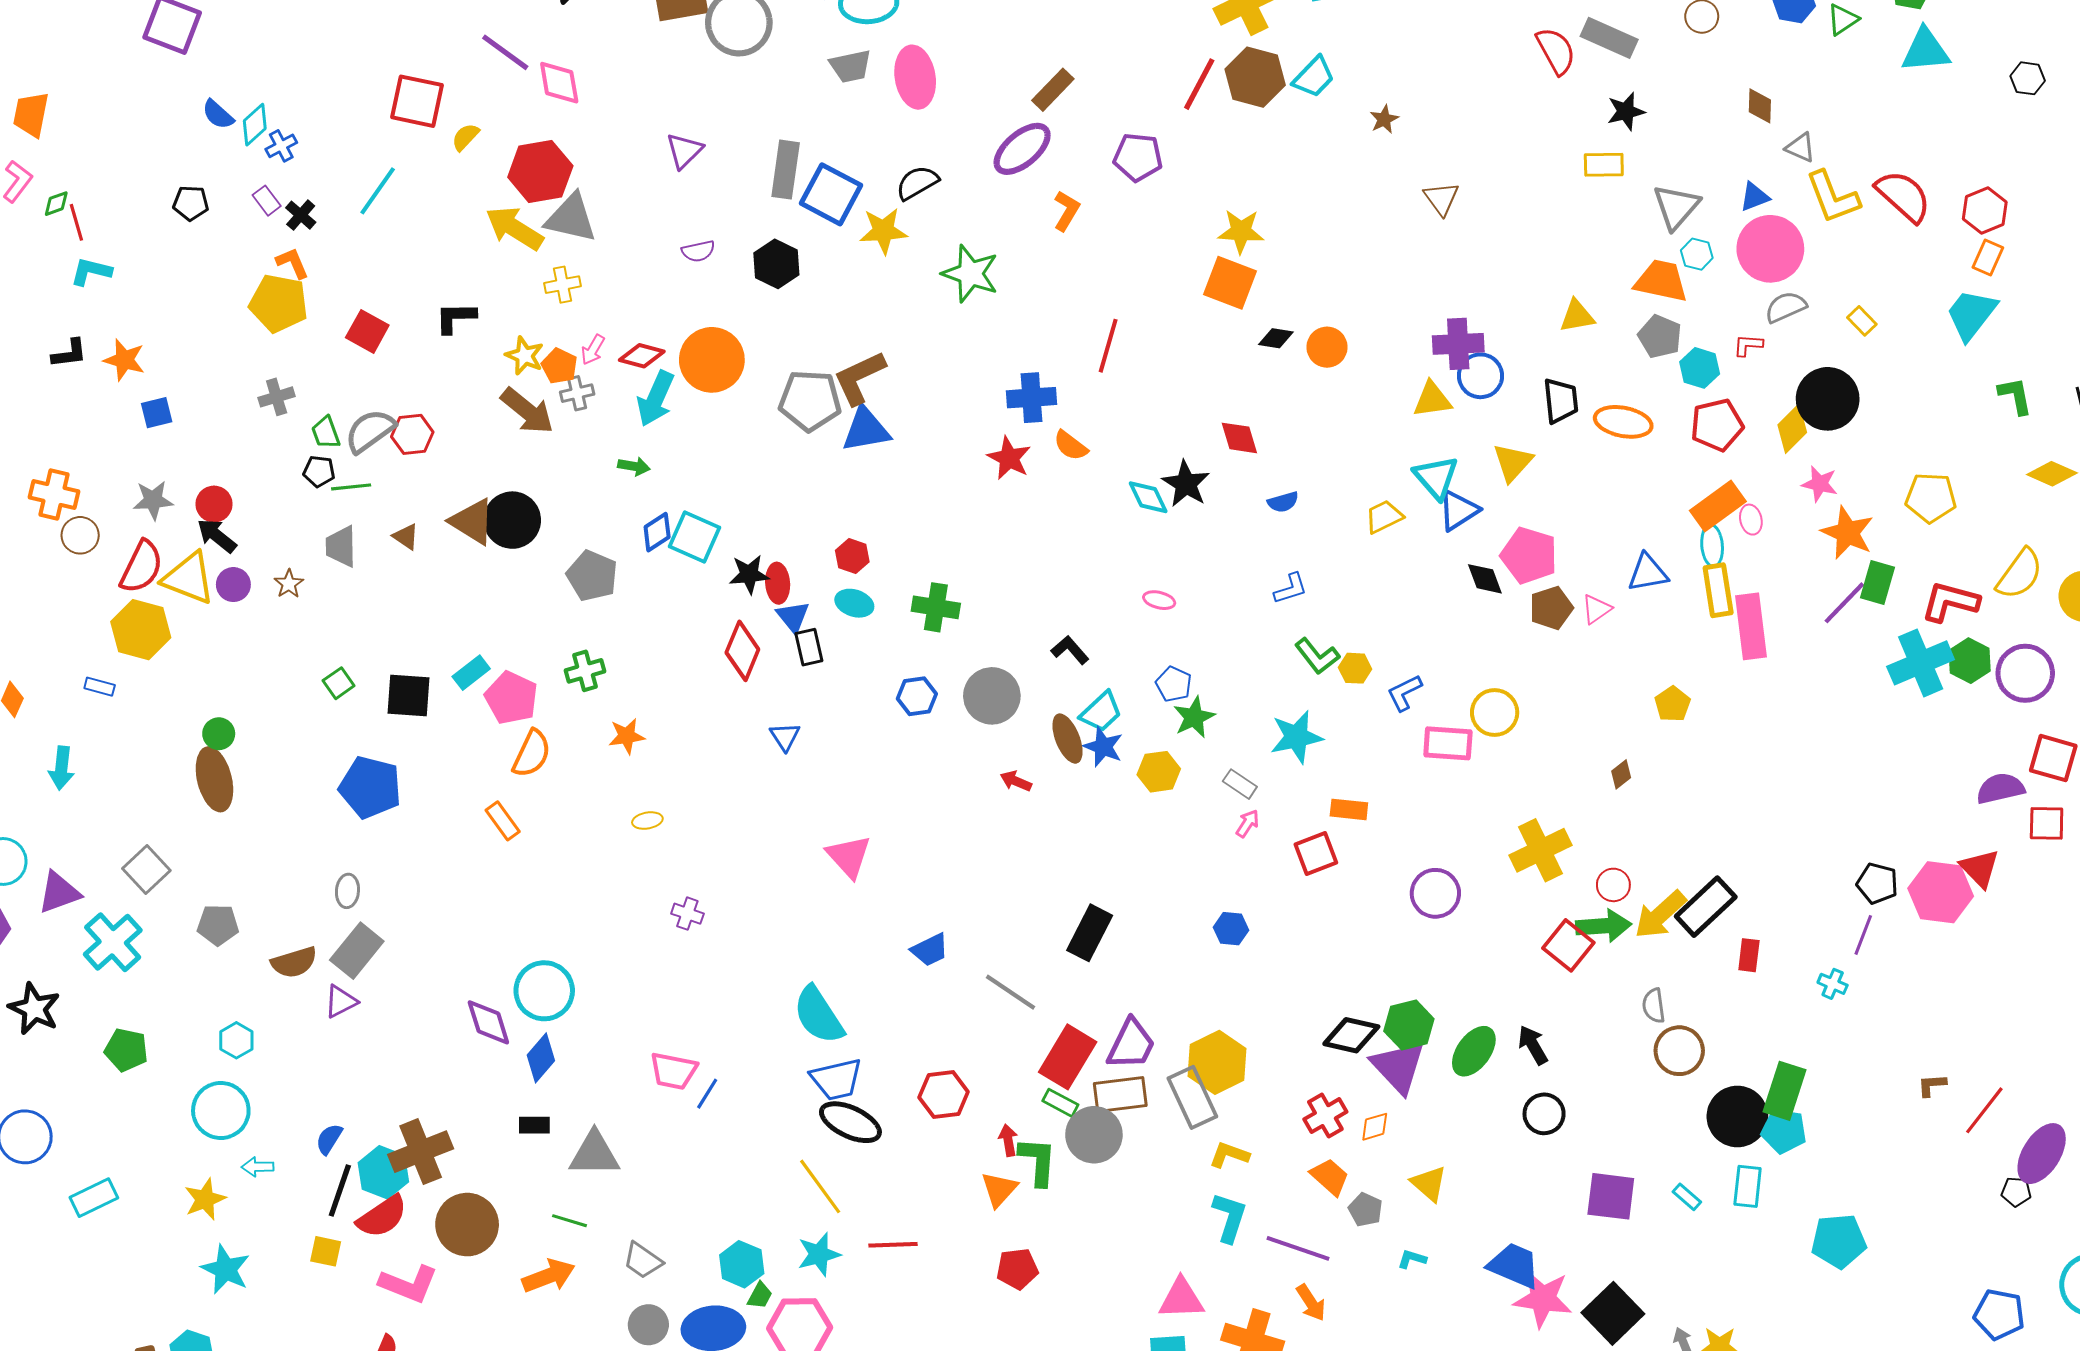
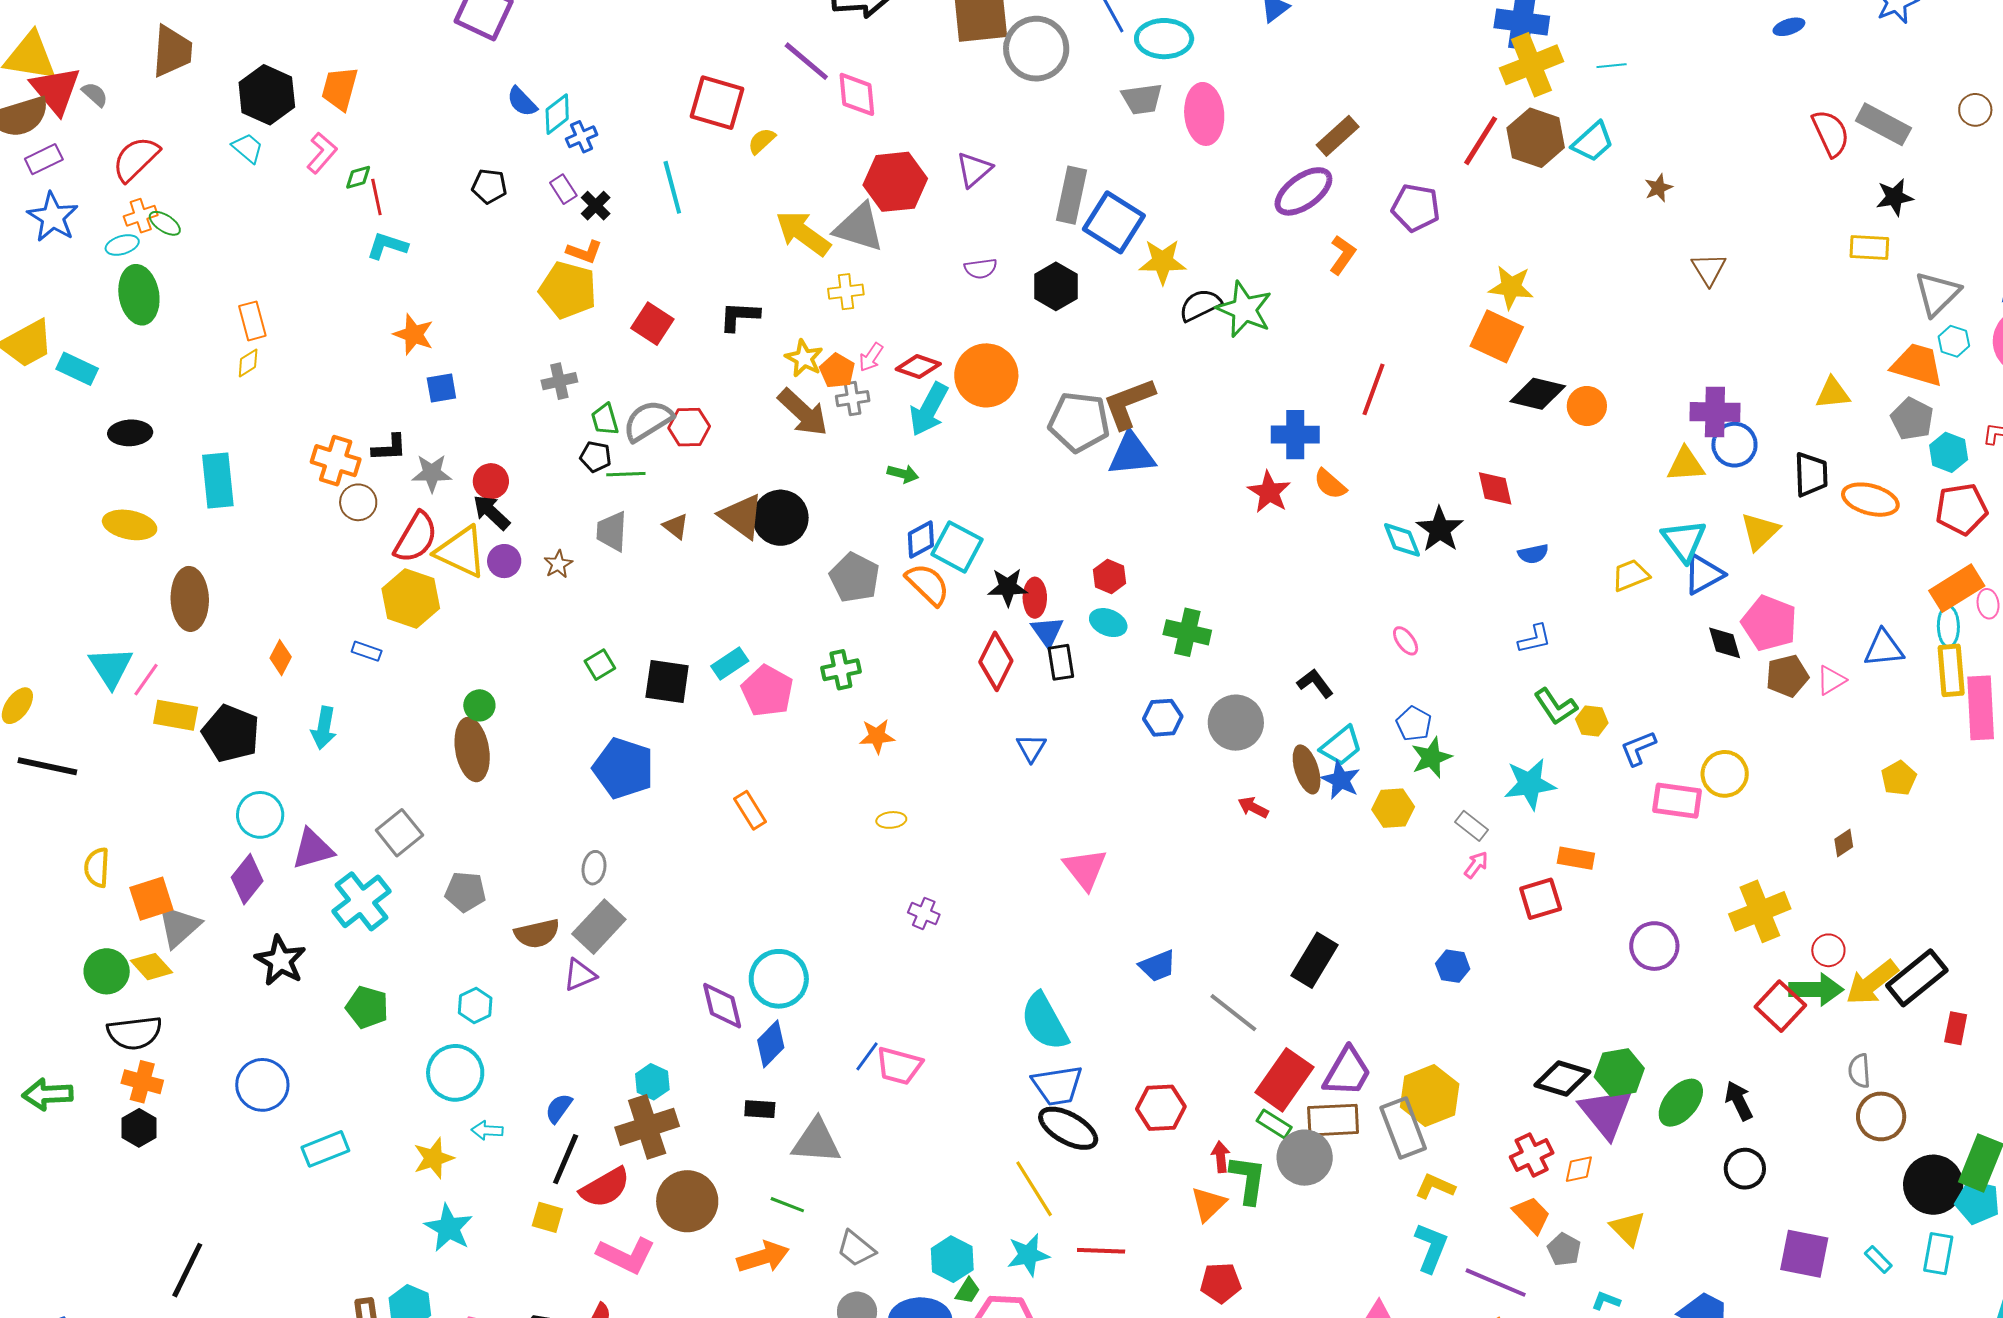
red hexagon: (540, 172) -> (895, 182), moved
black semicircle: (917, 183) -> (1200, 305), moved
cyan line: (378, 191) -> (672, 187), turned -54
orange L-shape: (293, 263) -> (584, 252), turned 129
black diamond: (1276, 338) -> (1538, 394), size x1.6
black L-shape: (69, 353) -> (389, 448), moved
pink ellipse: (1159, 600) -> (1406, 641), turned 36
orange semicircle: (532, 754) -> (928, 584), moved, turned -75
blue line: (707, 1094) -> (867, 1056), moved
cyan hexagon: (383, 1172) -> (652, 1082), moved, size x0.7

